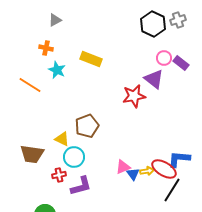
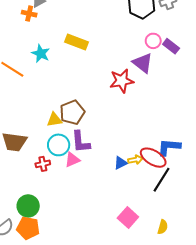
orange cross: (46, 48) -> (29, 14), moved
yellow triangle: (62, 139) -> (54, 120), moved, turned -35
pink triangle: (123, 167) -> (72, 160), moved
blue triangle: (133, 174) -> (121, 163), turned 40
purple L-shape: (81, 186) -> (81, 142), moved, turned 100

